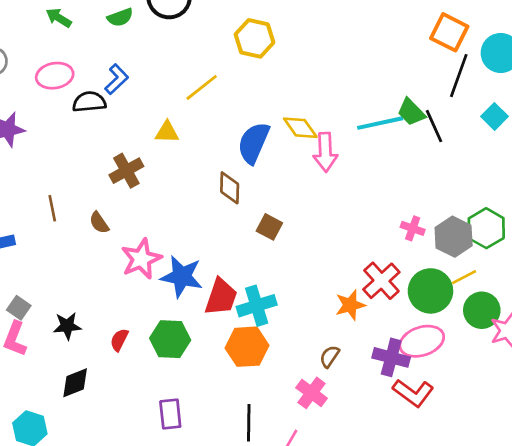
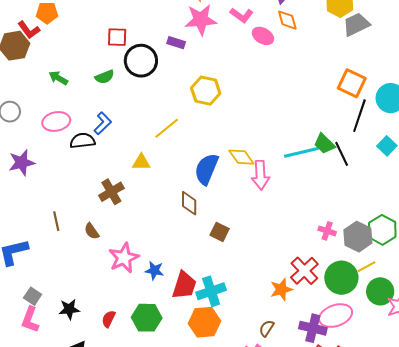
blue star: (182, 277) -> (154, 270), size x0.6

